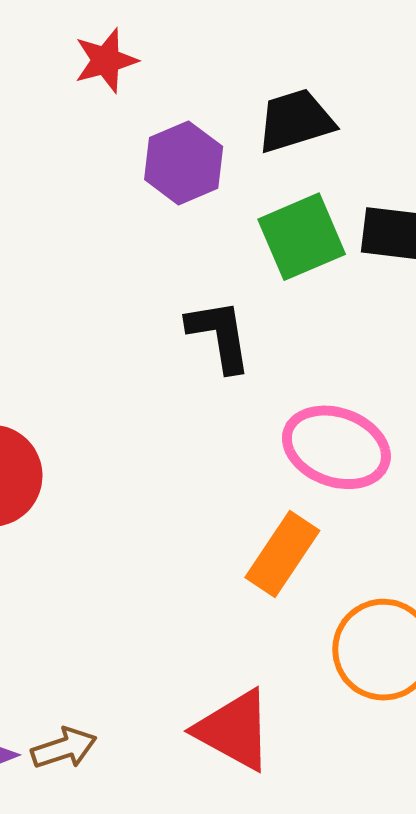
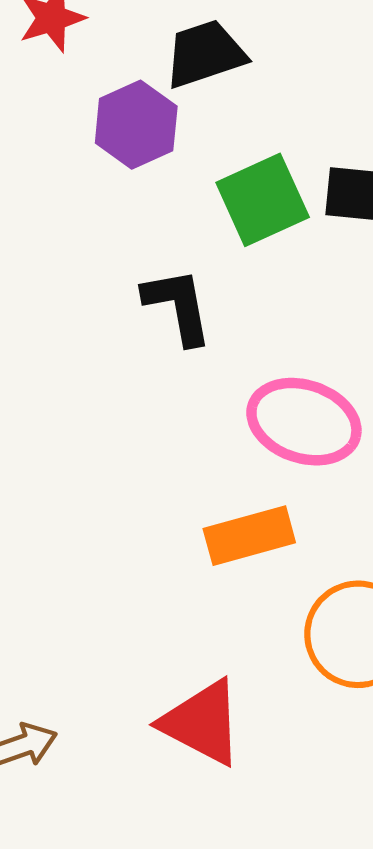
black trapezoid: (295, 121) -> (205, 54), moved
orange rectangle: (282, 554) -> (249, 536), turned 42

